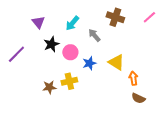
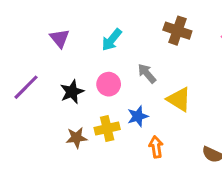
gray arrow: (94, 35) -> (147, 73), moved
black star: (51, 44) -> (72, 92), moved
blue star: (89, 63) -> (138, 116), moved
orange arrow: (133, 78) -> (156, 147), moved

